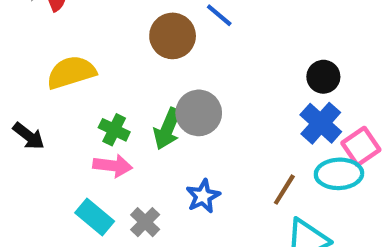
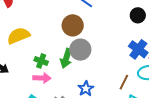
brown circle: (173, 36) -> (73, 25), moved
black circle: (323, 77) -> (138, 15), moved

